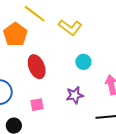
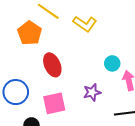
cyan circle: (83, 62) -> (112, 63), moved
pink square: (37, 105) -> (54, 103), size x1.6

